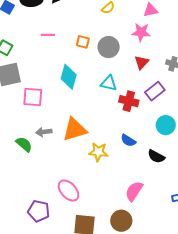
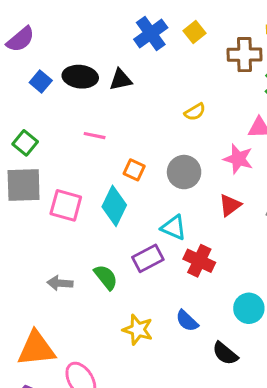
orange square: (83, 42) -> (134, 170), moved
purple rectangle: (155, 91) -> (148, 258), moved
pink square: (33, 97) -> (66, 205), moved
orange triangle: (75, 129) -> (36, 349), moved
green semicircle: (24, 144) -> (106, 277), moved

